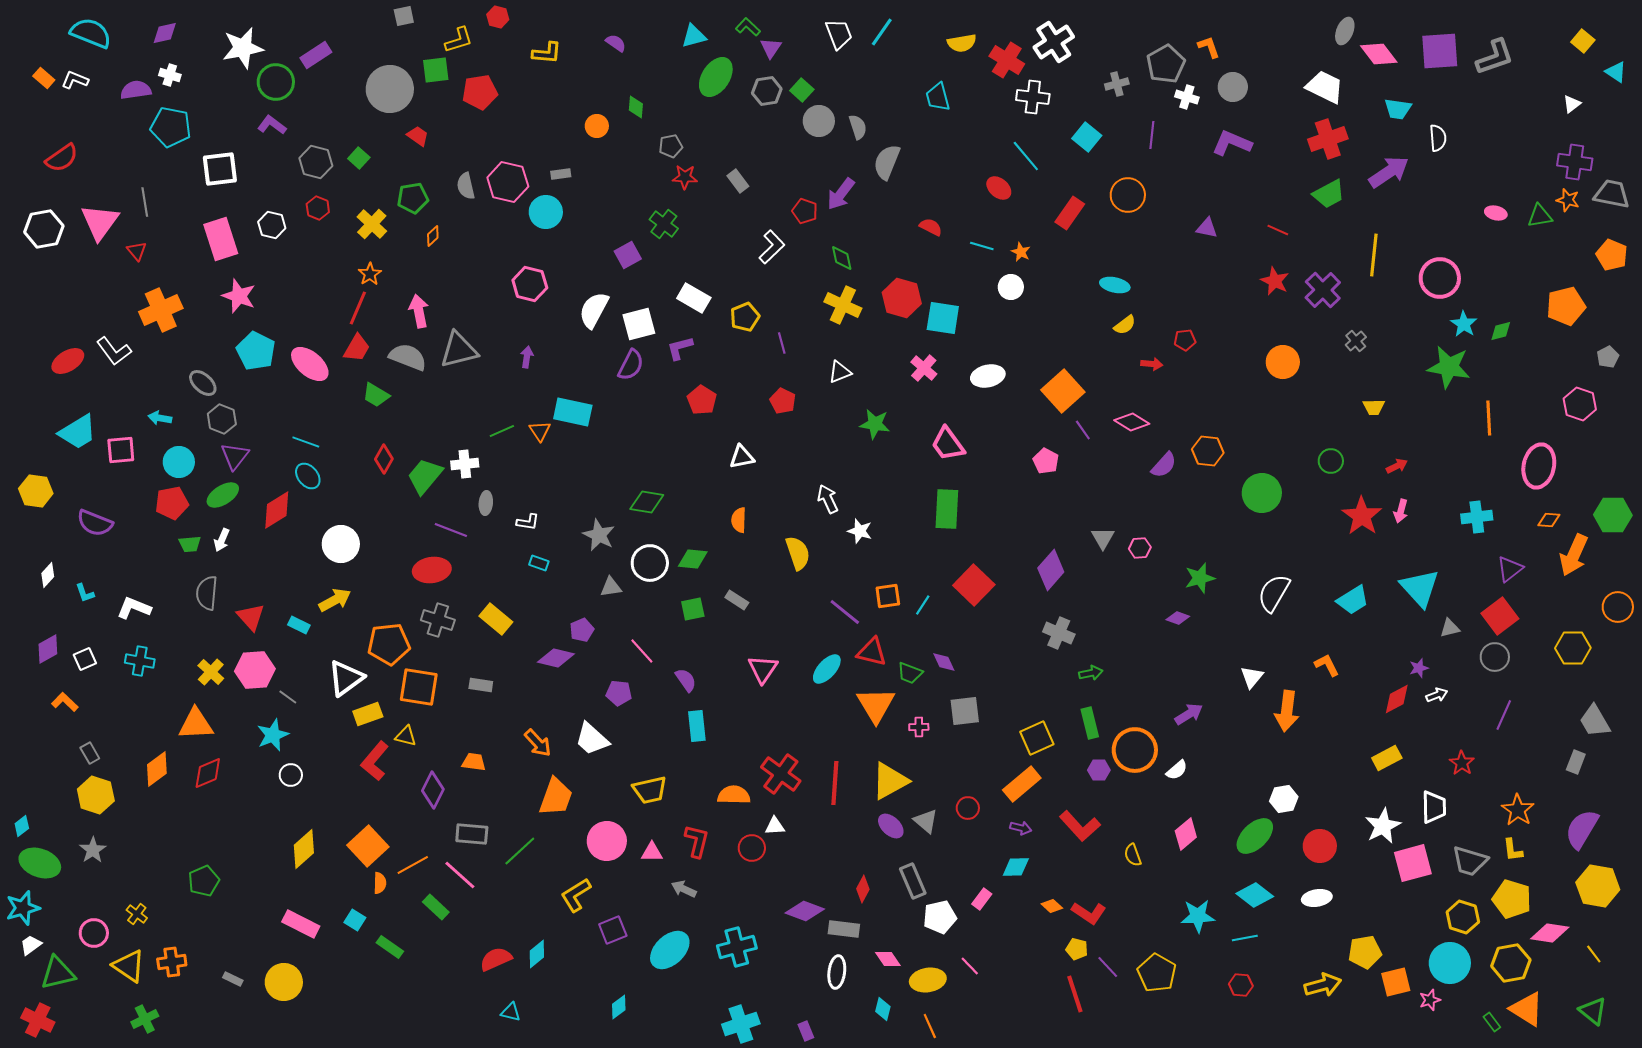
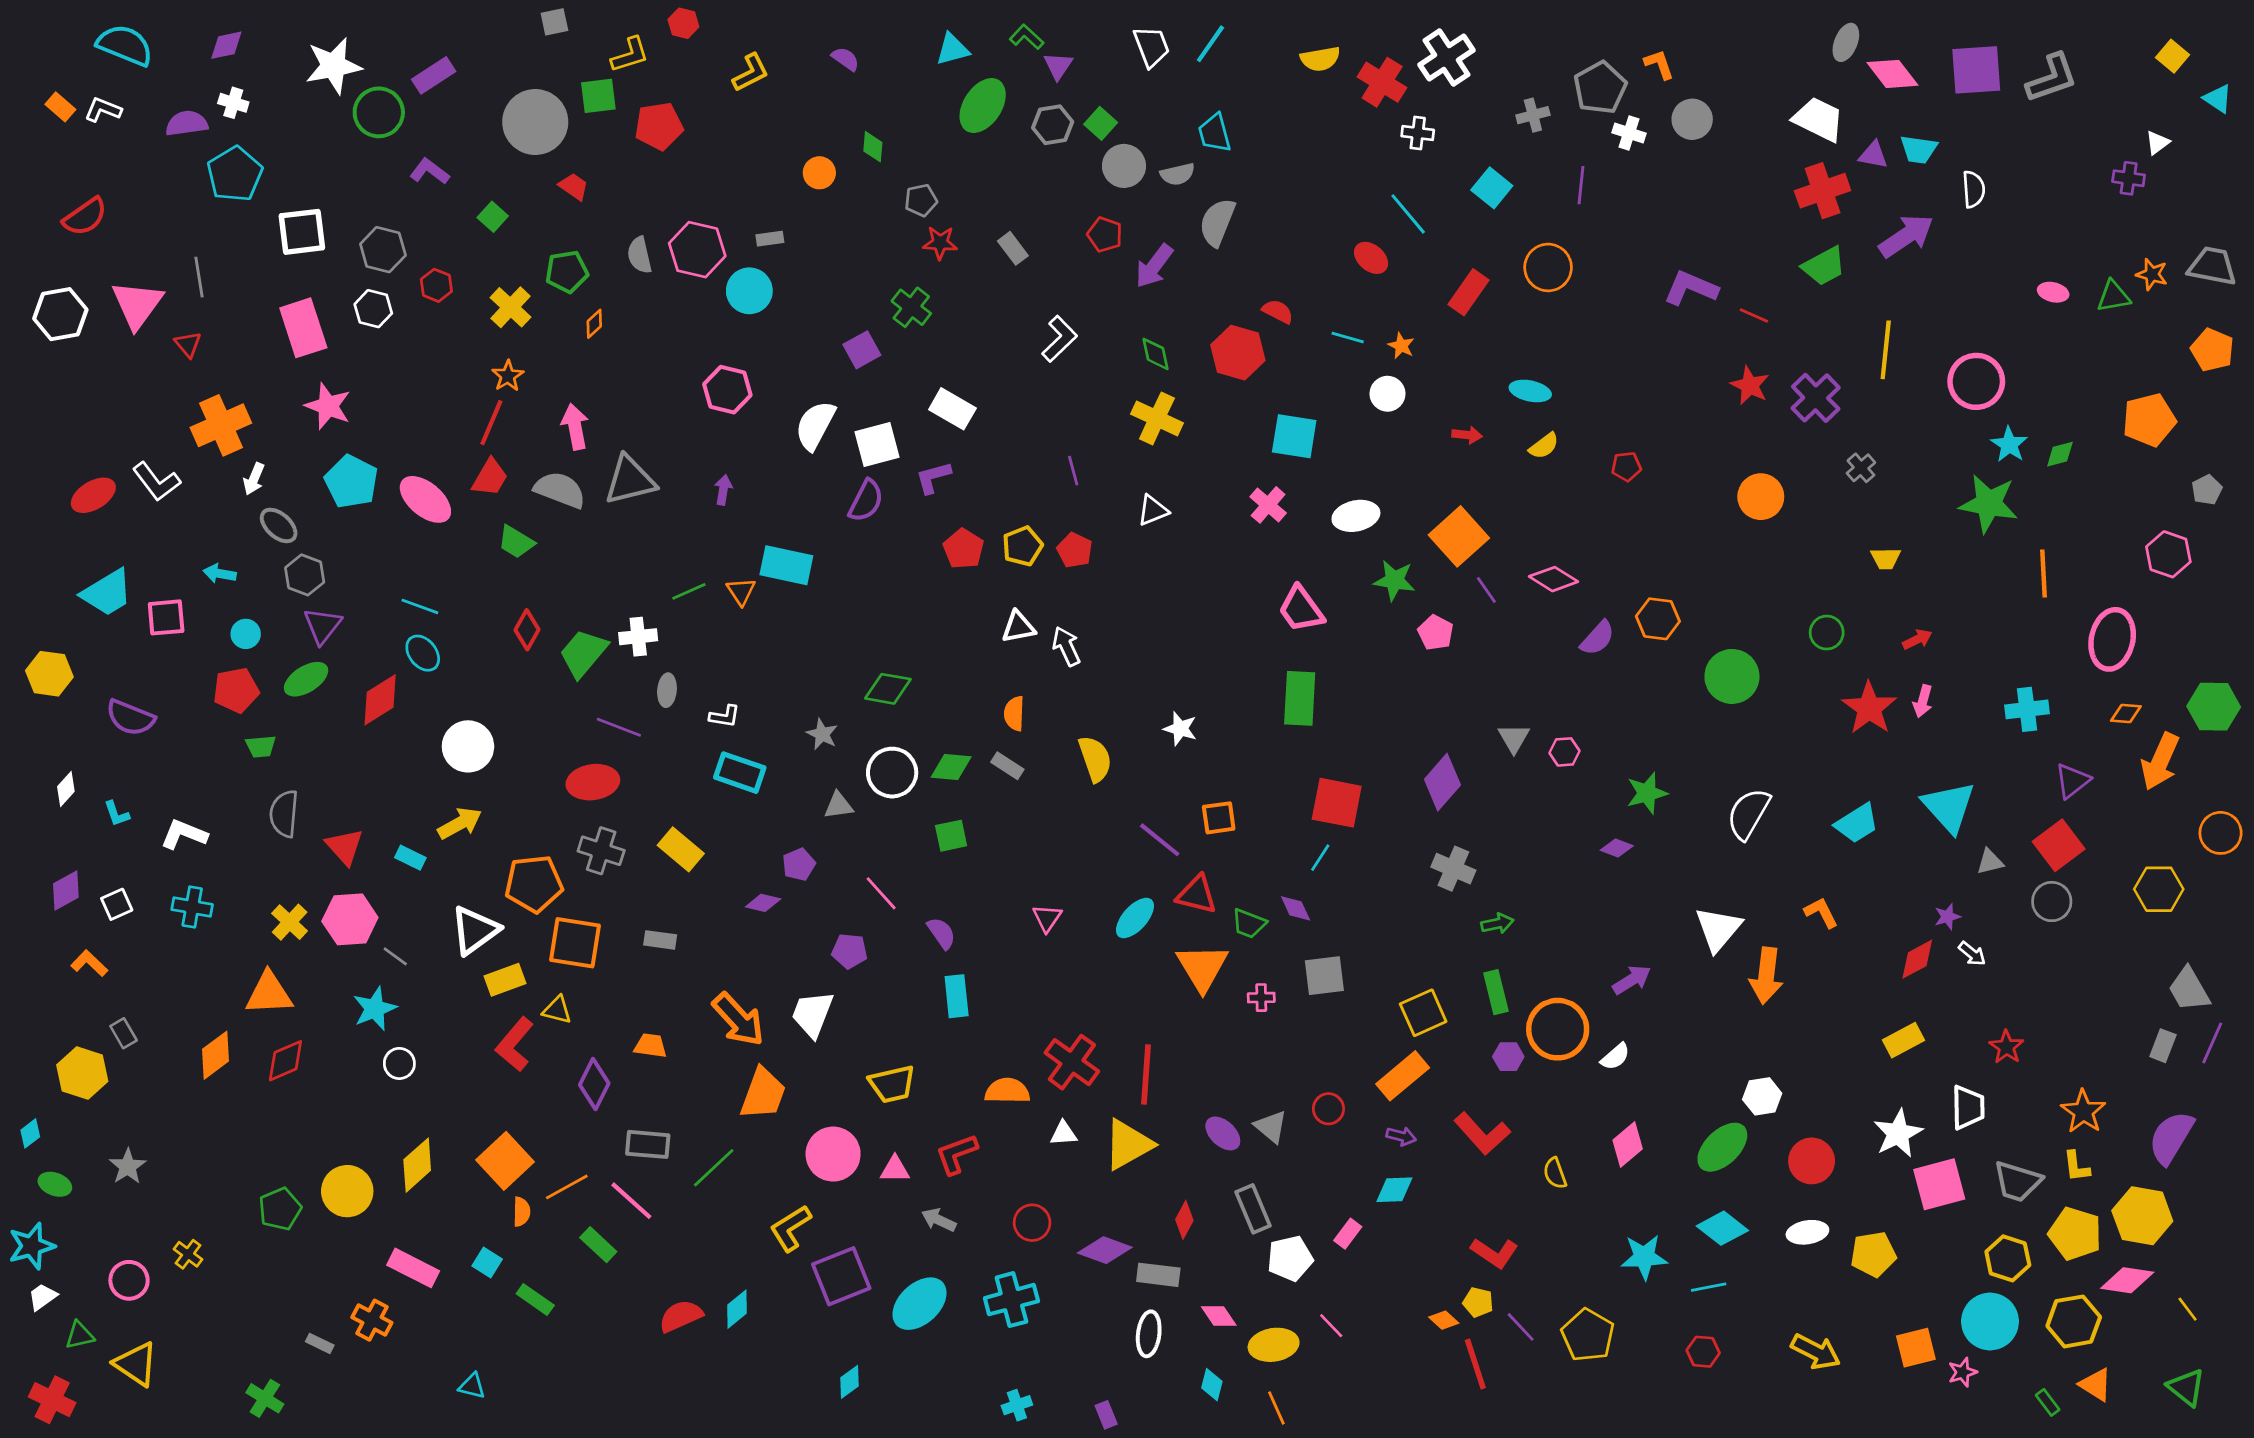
yellow L-shape: (547, 53) -> (751, 73), turned -32
cyan trapezoid: (938, 97) -> (1215, 133), moved
white cross: (1033, 97) -> (1418, 133), size x0.7
purple L-shape: (272, 125) -> (430, 171), moved
cyan pentagon: (171, 127) -> (235, 174), turned 30
gray semicircle: (858, 127) -> (1178, 174), turned 95
purple L-shape: (1232, 143) -> (1691, 288), moved
gray hexagon: (316, 162) -> (383, 250), moved
purple cross: (1575, 162) -> (2129, 178), moved, size x0.7
red pentagon: (805, 211) -> (1105, 235), moved
purple triangle: (1207, 228) -> (1873, 155), moved
red hexagon: (902, 298) -> (1238, 353), moved
yellow pentagon: (745, 317) -> (1022, 546), moved
red arrow: (1152, 364) -> (1467, 435), moved
green star: (875, 424) -> (1394, 580), moved
cyan circle: (179, 462) -> (246, 634), size x0.7
white arrow: (828, 499) -> (1066, 646), moved
gray star: (599, 535) -> (822, 734), size x0.7
white arrow: (222, 540) -> (254, 479), moved
cyan rectangle: (539, 563) -> (740, 773), size x1.8
red square: (974, 585) -> (1337, 803), turned -33
gray rectangle: (737, 600) -> (1007, 766), moved
cyan line: (923, 605) -> (1320, 858), moved
purple diamond: (556, 658) -> (763, 903), size x0.7
pink triangle: (763, 669) -> (1047, 918), size x0.7
white triangle: (1252, 677) -> (1718, 929), size x1.5
white arrow: (1437, 695) -> (1972, 954), turned 60
purple line: (1504, 715) -> (2212, 1043), moved
white trapezoid: (592, 739) -> (812, 1014), turned 69
orange arrow: (538, 743) -> (738, 1020), size x1.4
yellow triangle: (890, 781) -> (1128, 1144), moved
yellow hexagon: (96, 795) -> (82, 1073), moved
red L-shape: (697, 841) -> (957, 1154), turned -124
red circle: (752, 848) -> (1032, 1223), moved
green ellipse: (40, 863) -> (55, 1184), size x0.6
yellow hexagon: (1598, 886) -> (2142, 1216), moved
orange diamond: (1052, 906) -> (1444, 1320), moved
purple square: (613, 930) -> (841, 1276), size x1.5
yellow pentagon: (1365, 952) -> (1873, 1254), moved
orange cross: (172, 962) -> (372, 1320), moved, turned 36
yellow triangle: (129, 966) -> (136, 1364), moved
green triangle: (58, 973) -> (80, 1335), size x0.6
yellow circle: (284, 982) -> (347, 1191), moved
yellow arrow: (1323, 985) -> (1816, 1352), turned 42
orange triangle: (1527, 1009) -> (2096, 1385), size x0.7
cyan triangle: (511, 1012) -> (472, 1386), moved
green cross: (145, 1019) -> (265, 1398), moved, turned -32
cyan cross: (741, 1024) -> (1017, 1405), size x0.6

